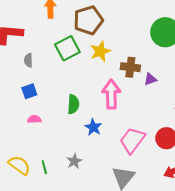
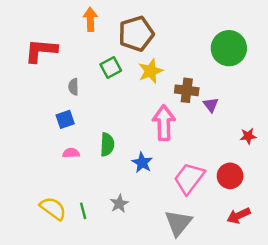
green square: (67, 48) -> (111, 67), size x0.7
gray semicircle: (28, 60) -> (73, 87), moved
purple triangle: (150, 79) -> (211, 105), turned -48
green semicircle: (73, 104) -> (107, 145), moved

